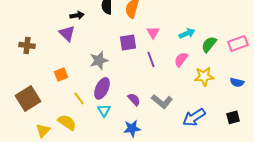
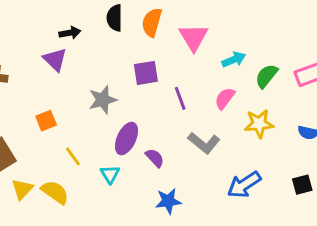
pink triangle: (153, 32) -> (194, 37), moved, size x1.5
purple ellipse: (102, 88) -> (126, 139), moved
gray L-shape: (162, 101) -> (204, 143), moved
blue star: (132, 128) -> (168, 201), moved
yellow triangle: (43, 130) -> (22, 189), moved

